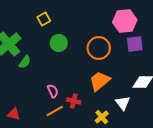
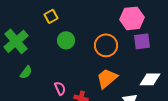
green semicircle: (25, 62) -> (26, 72), moved

